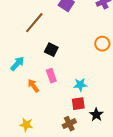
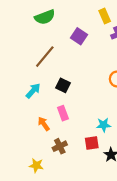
cyan arrow: (17, 64) -> (33, 91), moved
cyan star: (80, 85) -> (104, 125), moved
brown cross: (69, 124) -> (60, 146), moved

